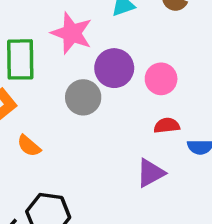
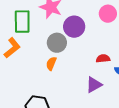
pink circle: (161, 79) -> (108, 14), moved
orange semicircle: (29, 146) -> (51, 63), moved, turned 72

